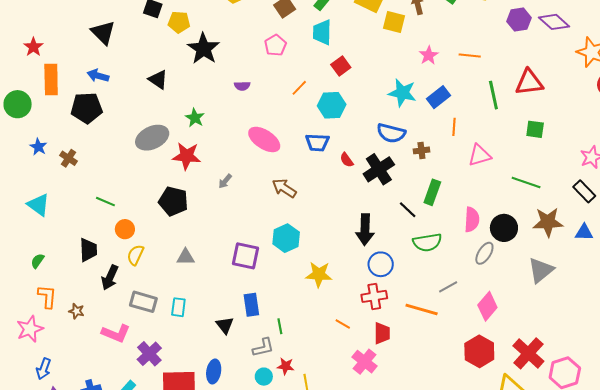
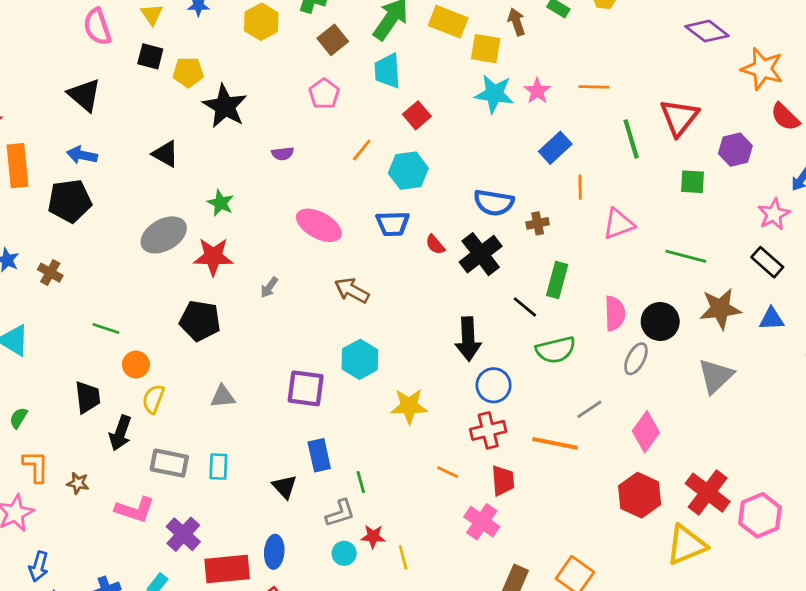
purple hexagon: (519, 20) -> (735, 150), moved
red triangle: (529, 82) -> (679, 117), turned -40
cyan star: (402, 93) -> (494, 94), moved

